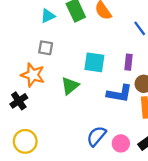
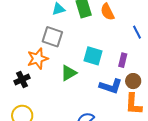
gray square: (46, 48) -> (52, 37), size x1.5
orange star: (33, 75) -> (38, 59), turned 30

